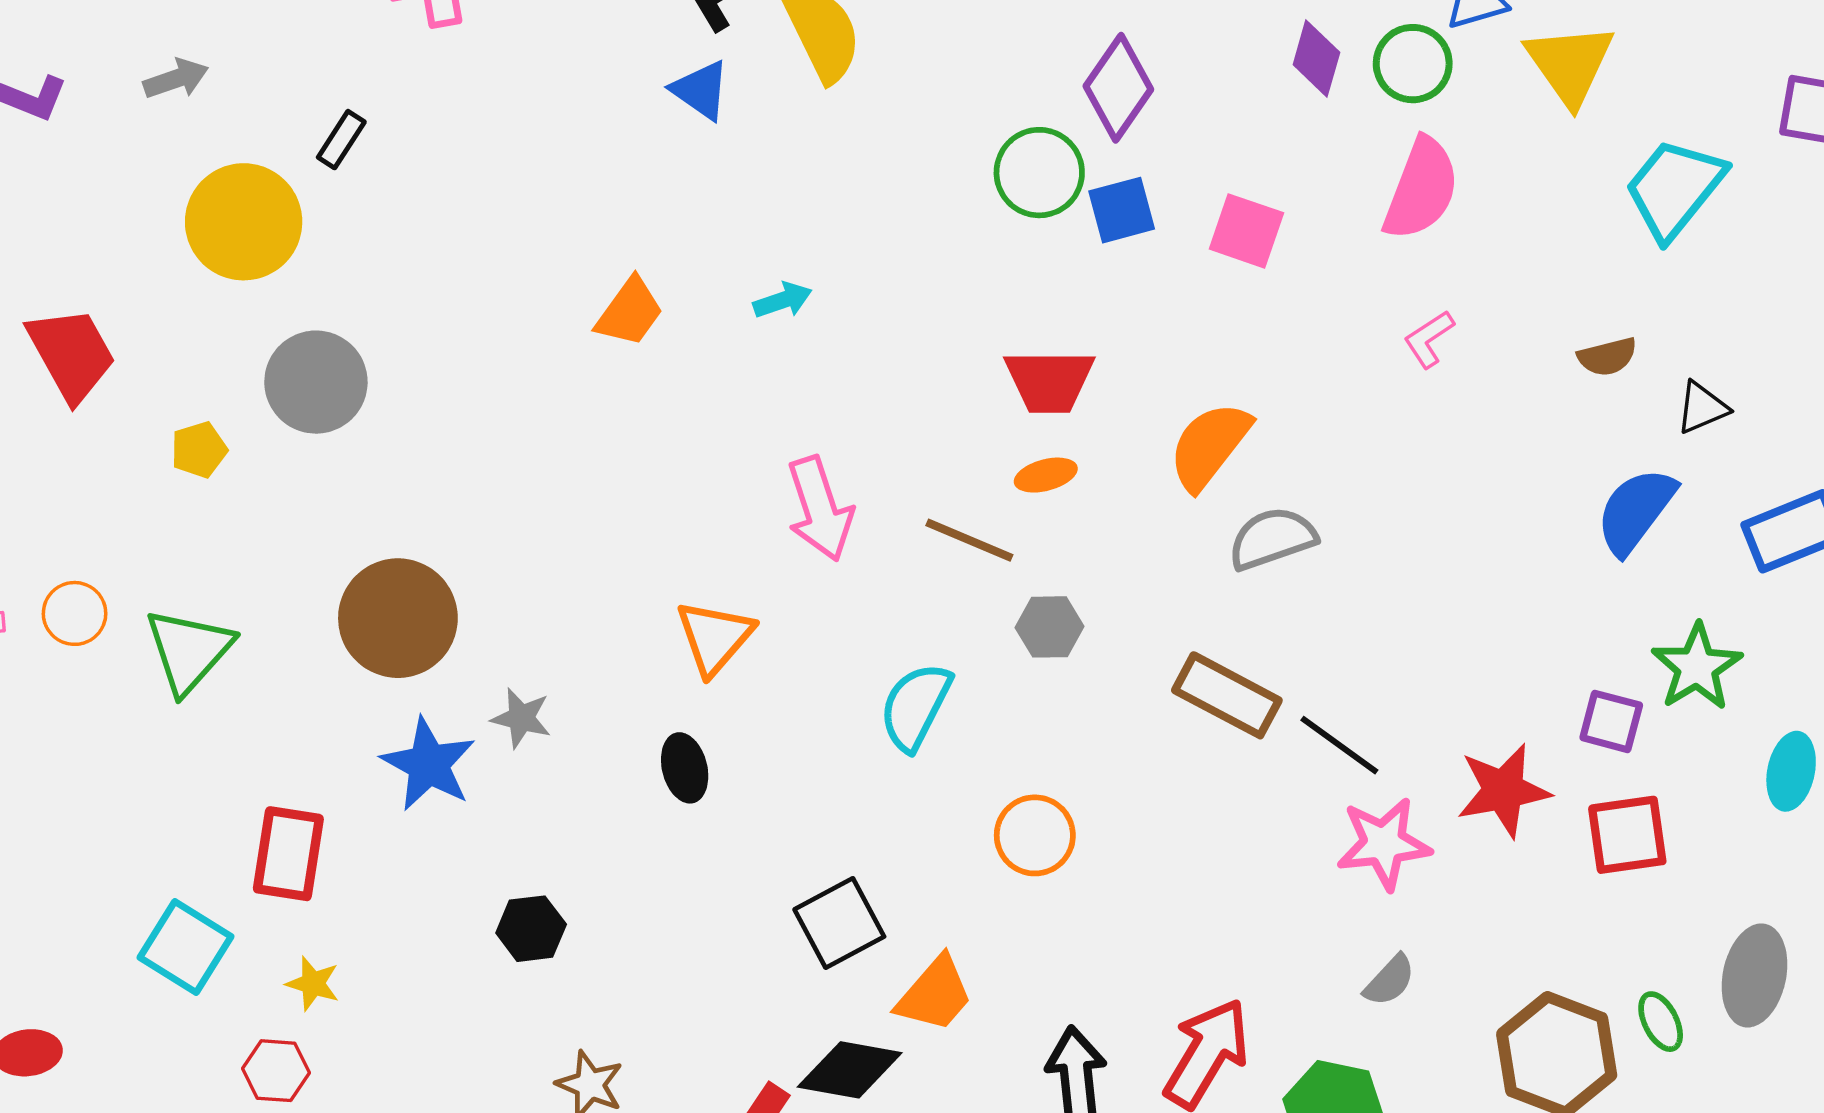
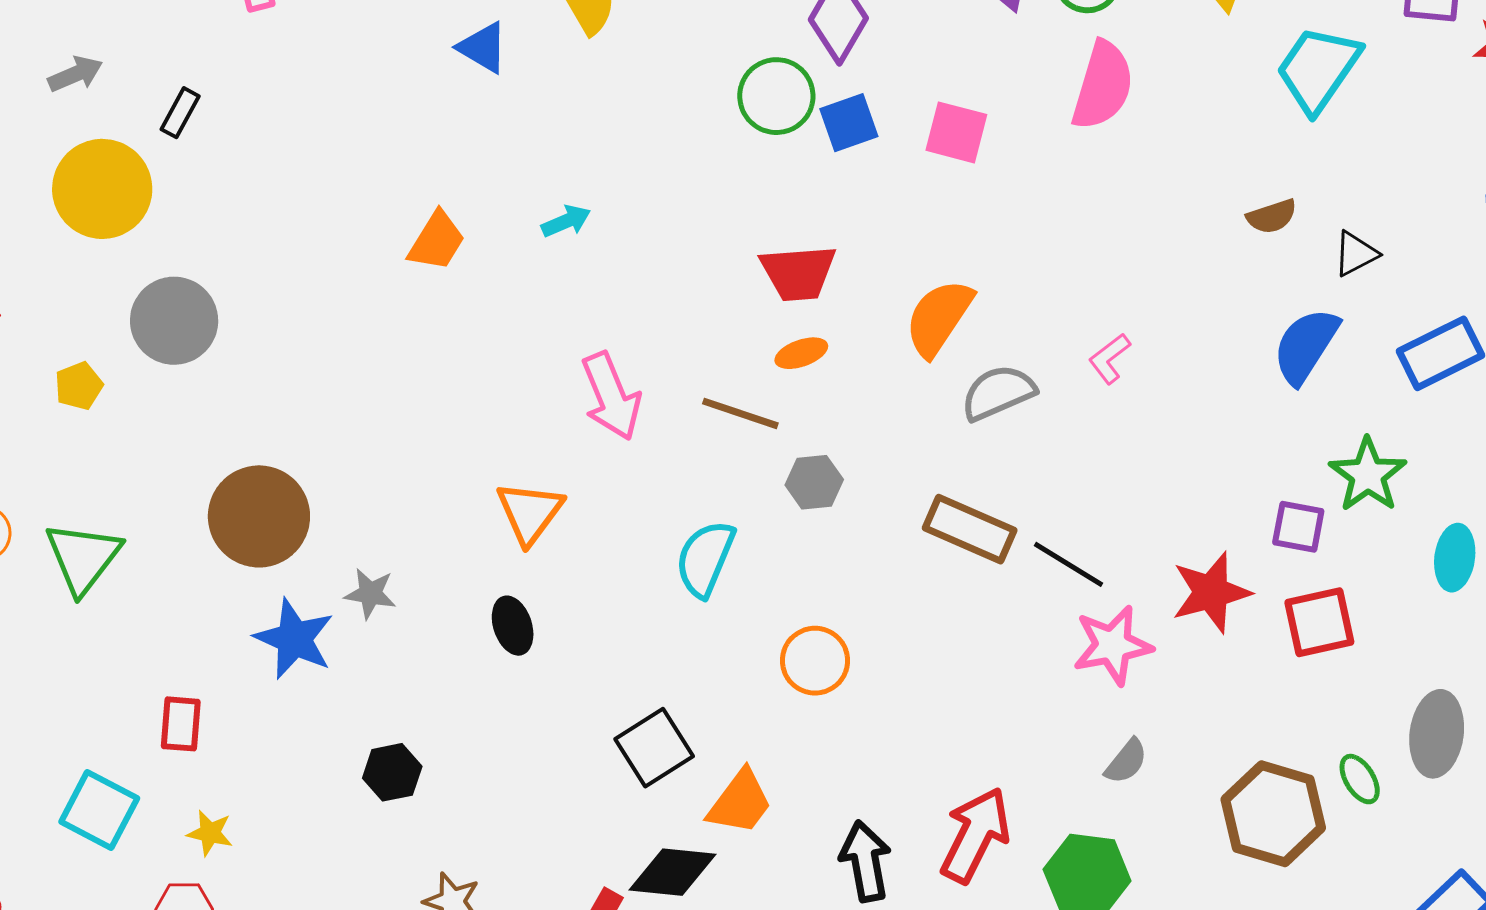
gray arrow: (176, 79) -> (75, 74), moved
pink L-shape: (1429, 339) -> (1110, 359), moved
red rectangle: (288, 854) -> (181, 724), size x0.7

